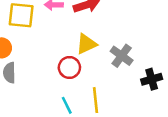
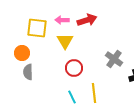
yellow triangle: (86, 44) -> (65, 41), moved, turned -36

